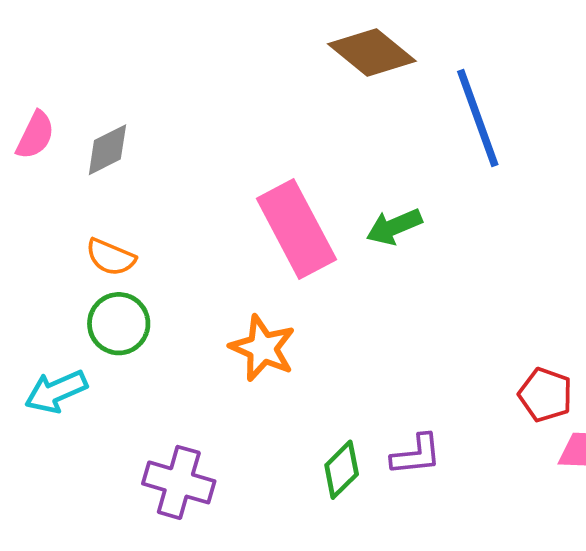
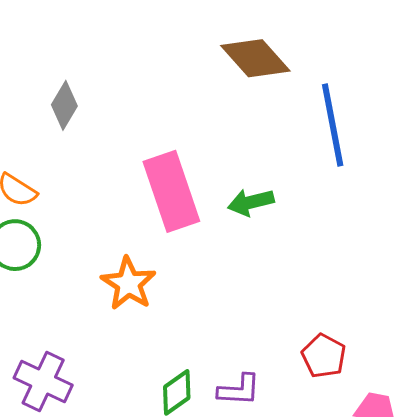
gray diamond: (107, 150) -> (64, 105), moved, turned -42
red pentagon: (546, 395) -> (324, 356), moved

